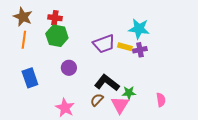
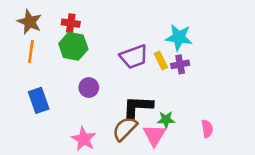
yellow rectangle: (125, 47) -> (161, 60), turned 48
black L-shape: (107, 83) -> (138, 107), turned -35
brown semicircle: (97, 100) -> (125, 129), size x1.5

